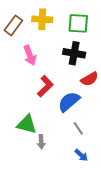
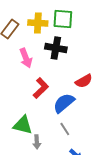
green square: (78, 23) -> (63, 19), moved
black cross: (74, 53) -> (56, 48), moved
gray line: (78, 128) -> (65, 129), moved

